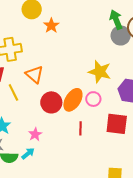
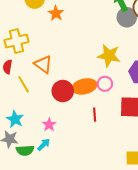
orange ellipse: (73, 100) -> (84, 86), turned 50

